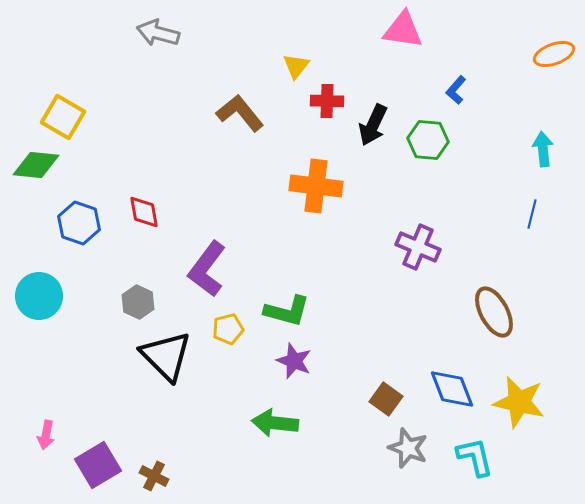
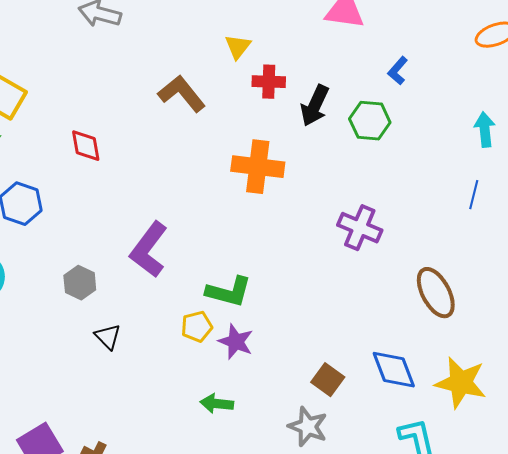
red diamond: (144, 212) -> (86, 146), moved
yellow pentagon: (228, 329) -> (197, 327), moved
black triangle: (166, 356) -> (108, 337), size x0.5
green arrow: (275, 423) -> (217, 404), size x0.7
gray star: (408, 448) -> (308, 427), moved

